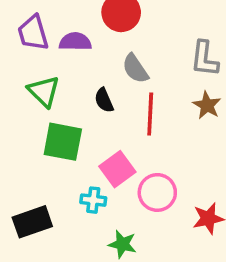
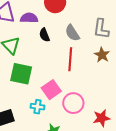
gray semicircle: (135, 69) -> (72, 33), moved
black semicircle: (104, 100) -> (44, 35), moved

